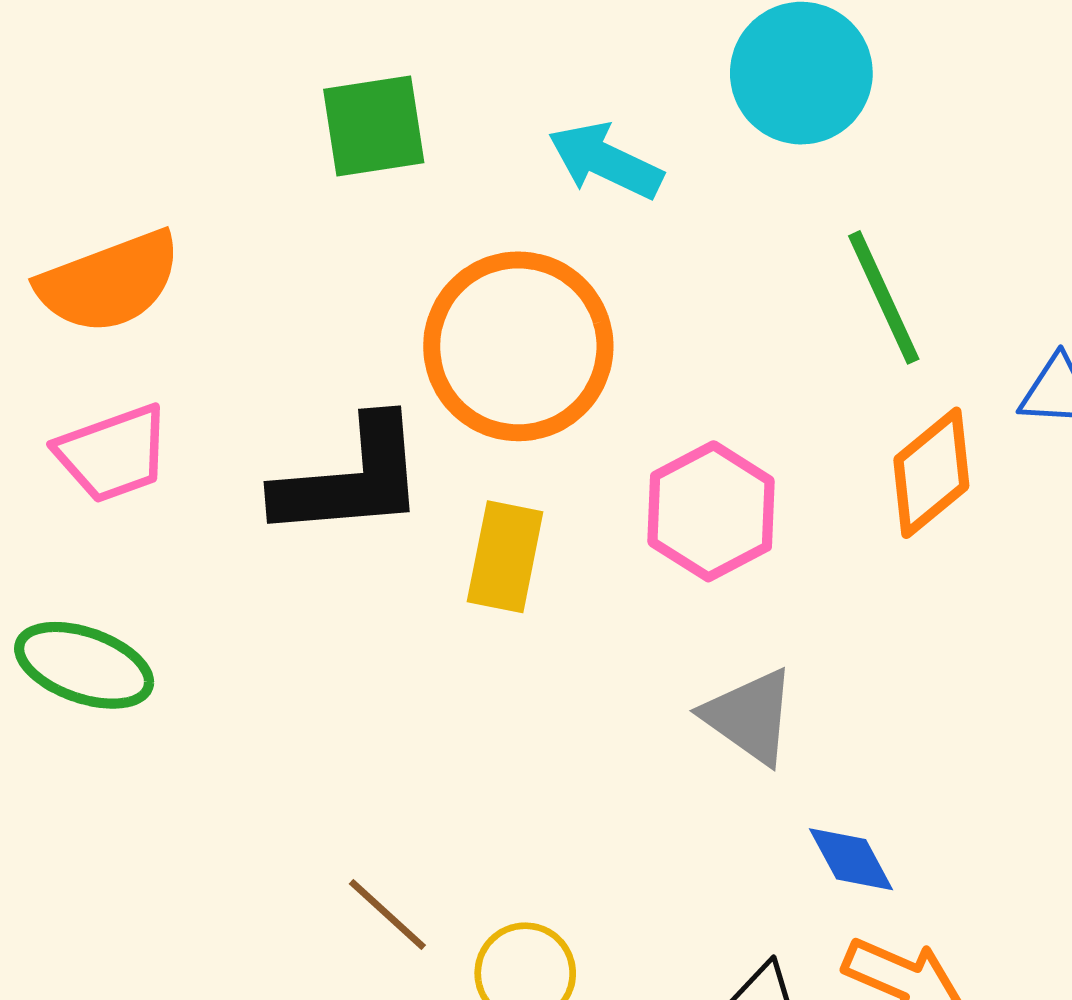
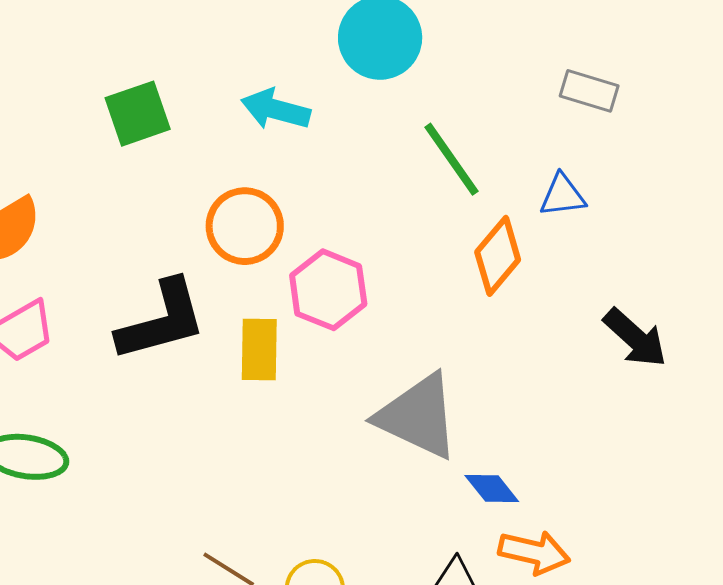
orange circle: (518, 346) -> (245, 226), size x0.7
pink hexagon: (711, 511) -> (328, 290), moved
gray triangle: (750, 716) -> (418, 416), size x1.5

